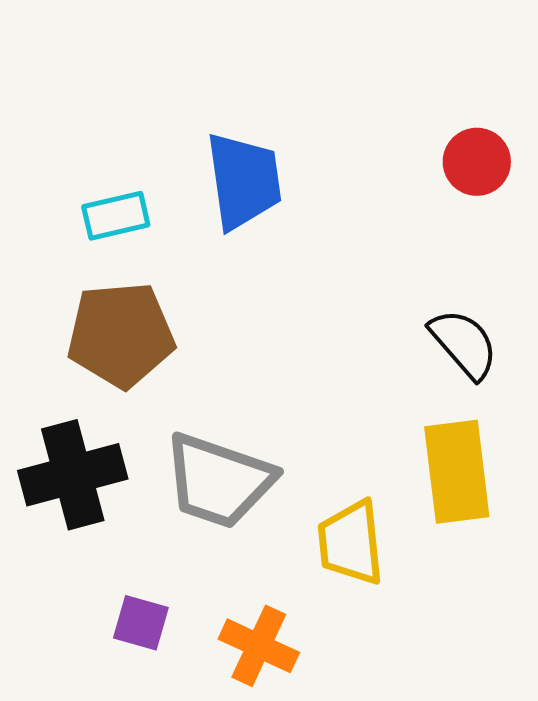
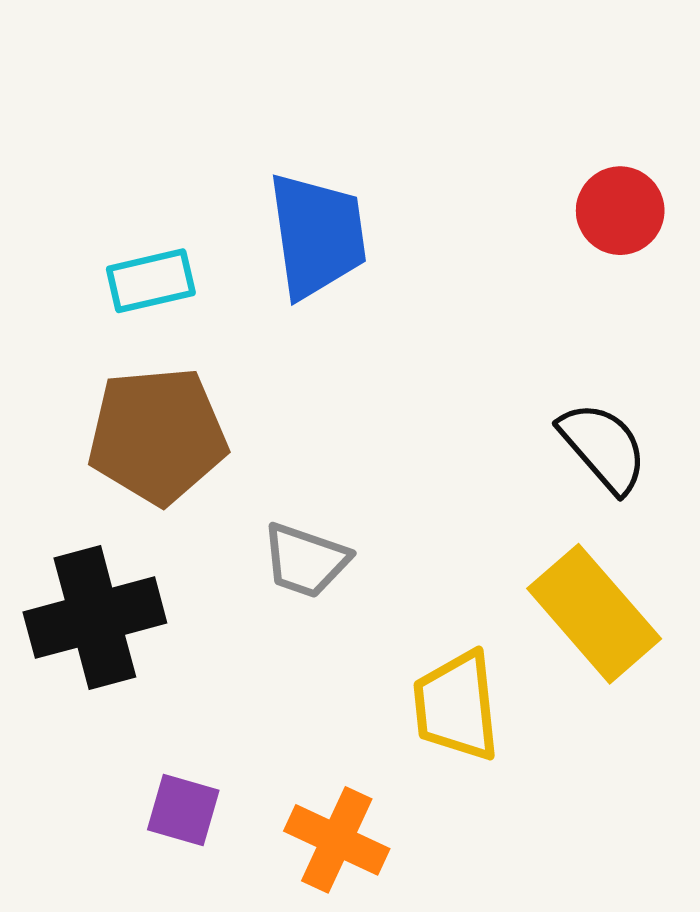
yellow rectangle: (457, 472) -> (594, 614), turned -34
gray trapezoid: (219, 481) -> (306, 560), moved, size x0.6

